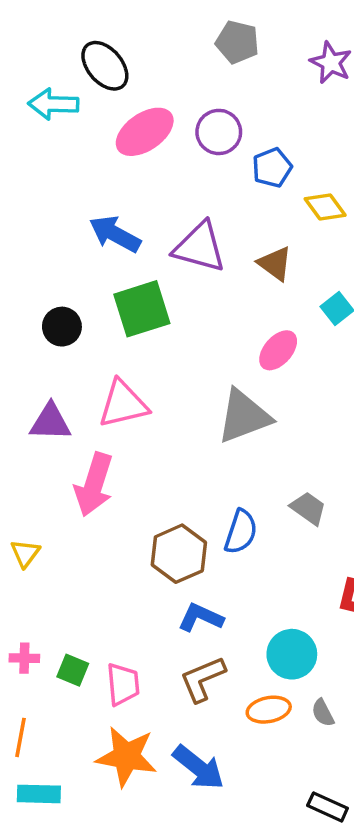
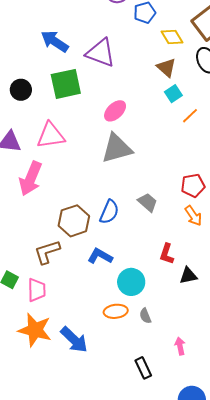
brown triangle: (275, 264) -> (166, 68), moved
pink ellipse: (278, 350) -> (115, 111), moved
blue L-shape: (201, 617) -> (100, 256), moved
brown L-shape: (203, 679) -> (47, 252), moved
black rectangle: (328, 807) -> (143, 368), turned 35

